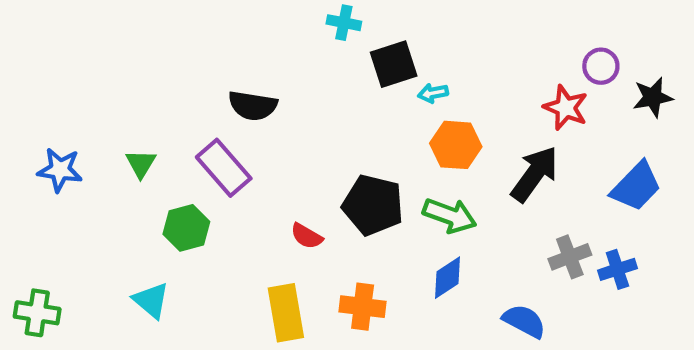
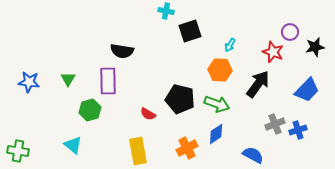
cyan arrow: (433, 93) -> (230, 45), moved, turned -48
purple rectangle: (224, 168) -> (108, 81), turned 40
orange cross: (363, 307) -> (187, 148), moved, turned -35

